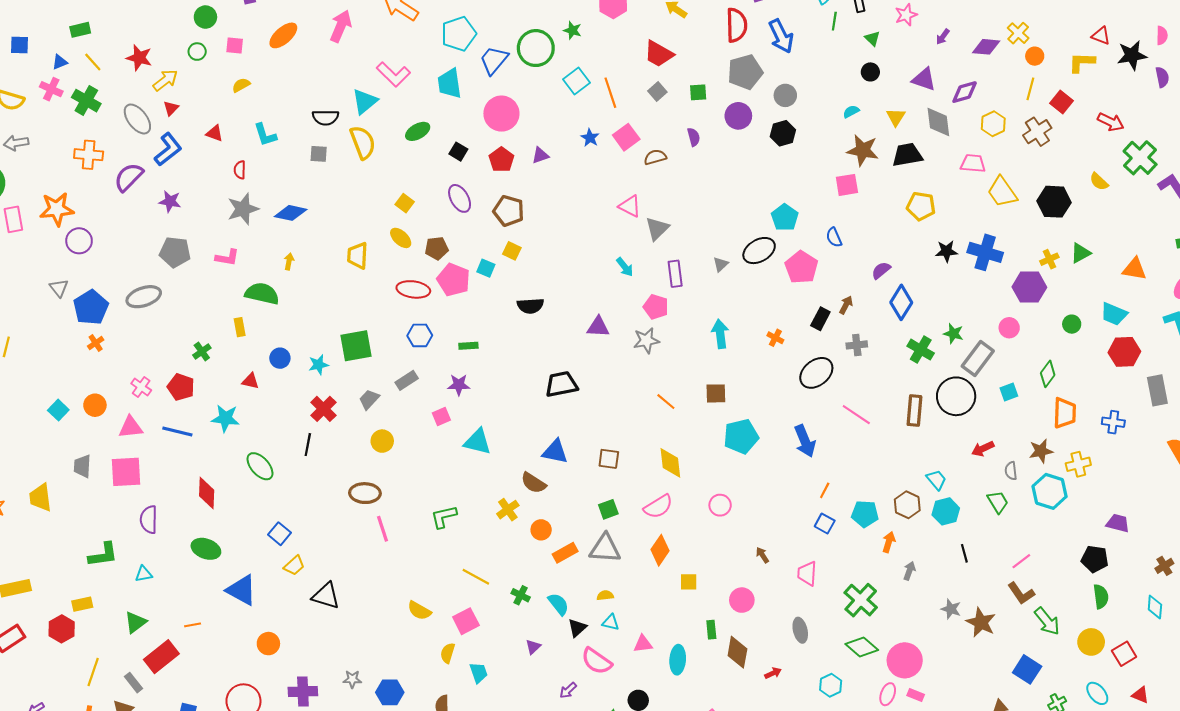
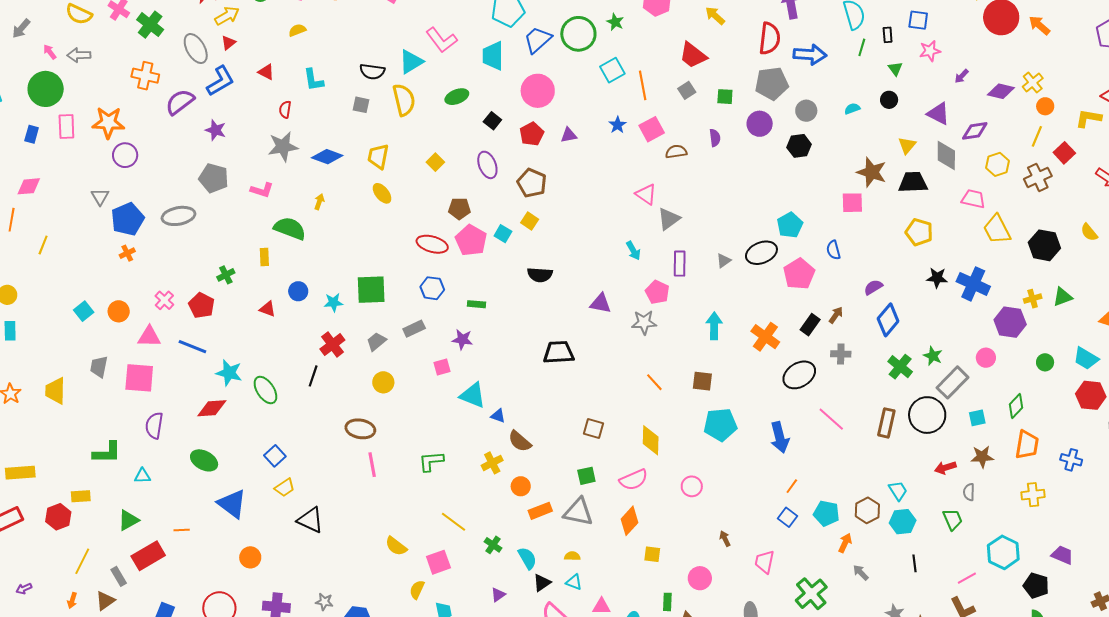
blue arrow: (781, 36) -> (810, 55), turned -68
cyan semicircle: (851, 112) -> (852, 109), moved
yellow ellipse: (401, 238) -> (382, 193), moved
yellow trapezoid: (358, 256) -> (378, 156), moved
orange cross: (775, 338) -> (765, 337), size x1.8
cyan star: (225, 418) -> (229, 373), moved
brown star: (1041, 451) -> (982, 457), moved
blue triangle: (555, 452) -> (498, 416), moved, size x0.6
cyan hexagon: (1050, 491) -> (1003, 552), moved
red diamond: (207, 493) -> (212, 408), turned 76
gray arrow: (909, 571) -> (861, 573), turned -72

